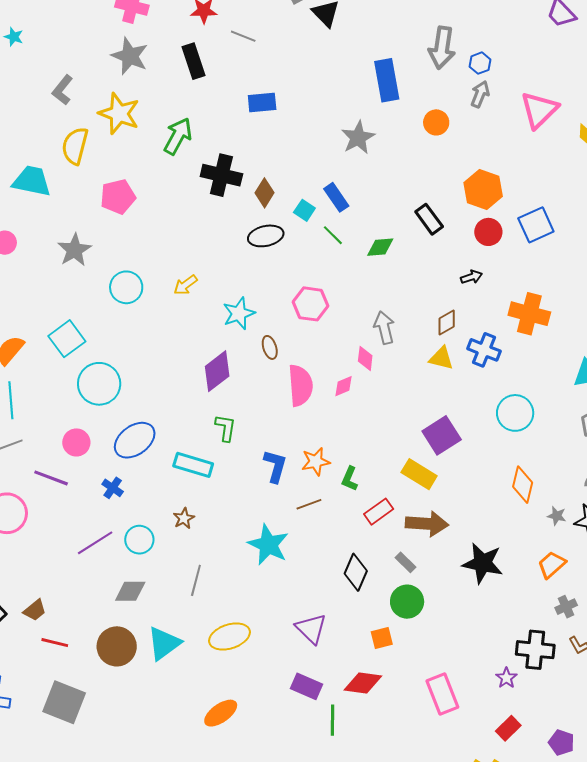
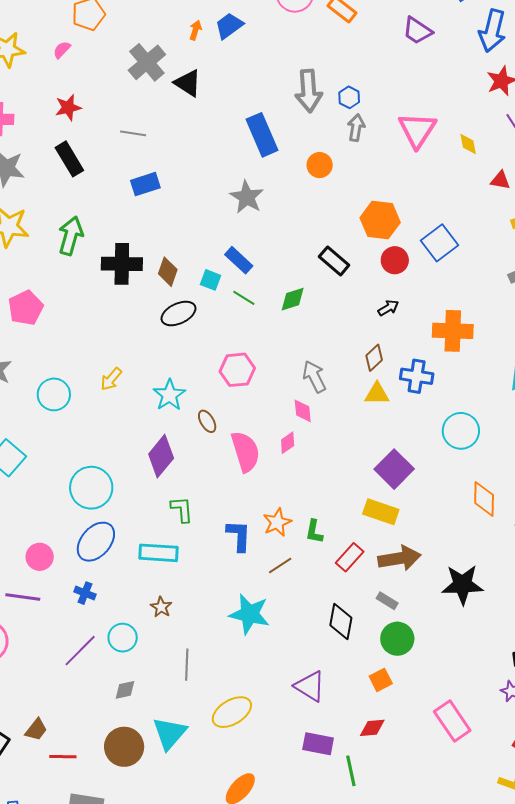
gray line: (243, 36) -> (133, 133), moved
cyan circle: (99, 384) -> (91, 488), moved
gray diamond: (130, 591) -> (125, 690), size x0.7
red diamond: (363, 683) -> (372, 728), size x0.7

